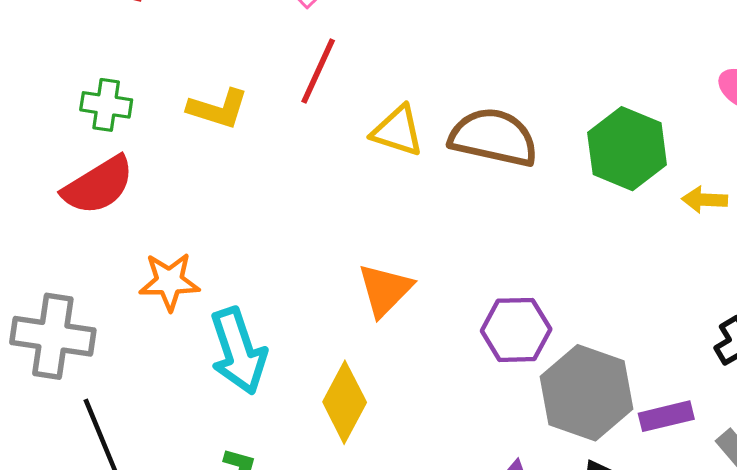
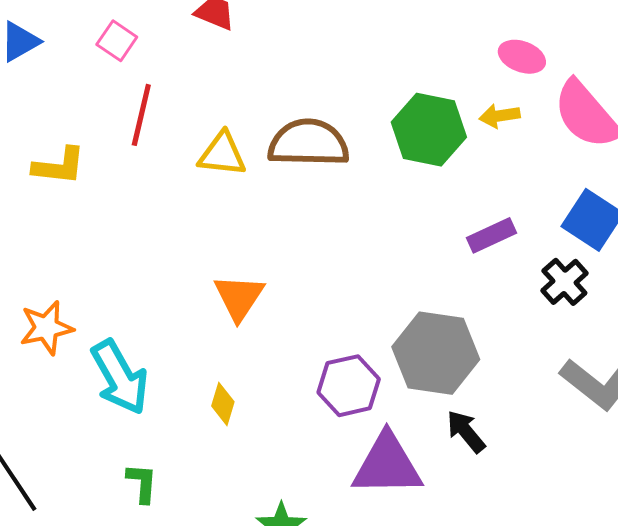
yellow arrow: (705, 200) -> (500, 116), moved
purple hexagon: (516, 330) -> (349, 386), moved
yellow diamond: (345, 402) -> (223, 404), size x0.6
purple rectangle: (666, 416) -> (492, 235), moved

